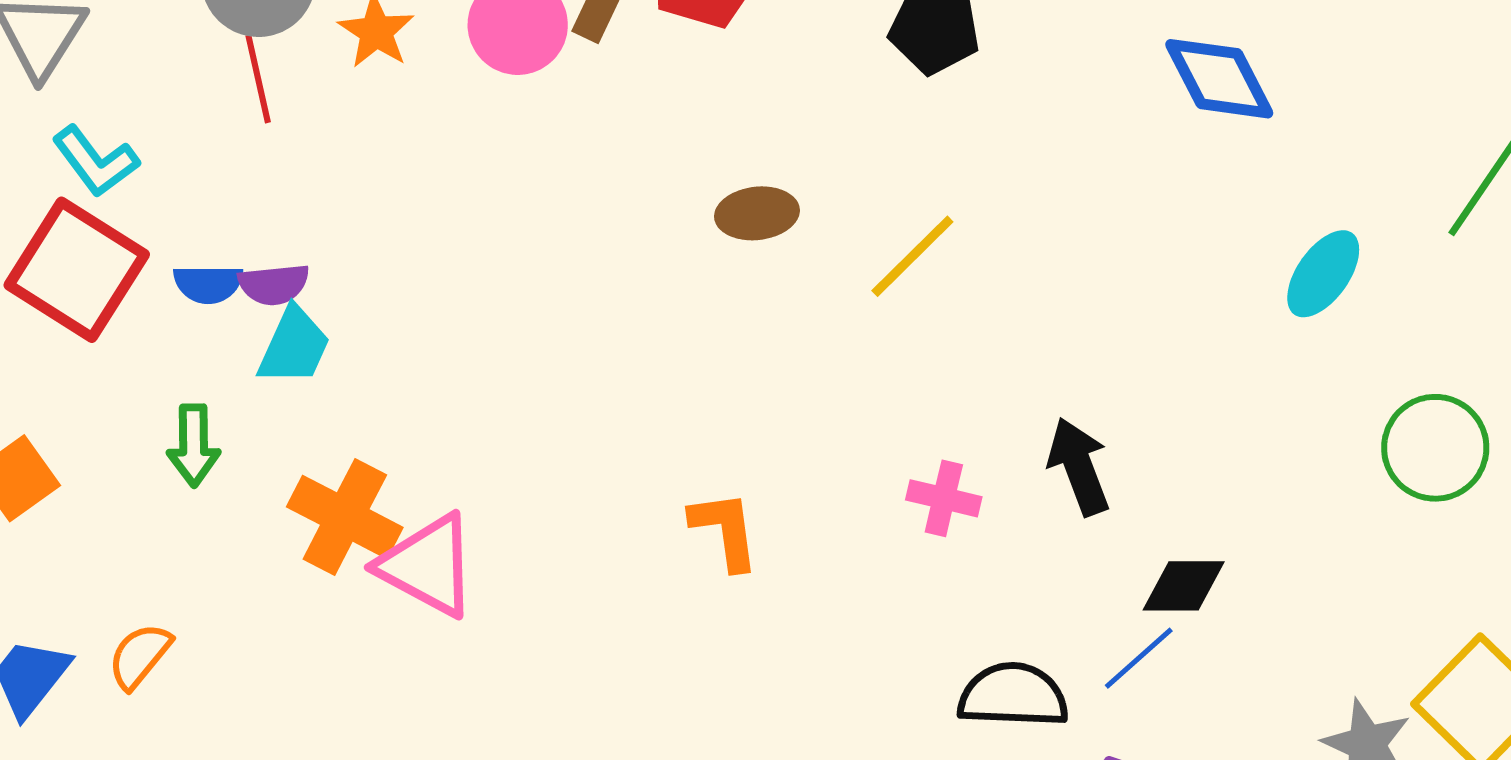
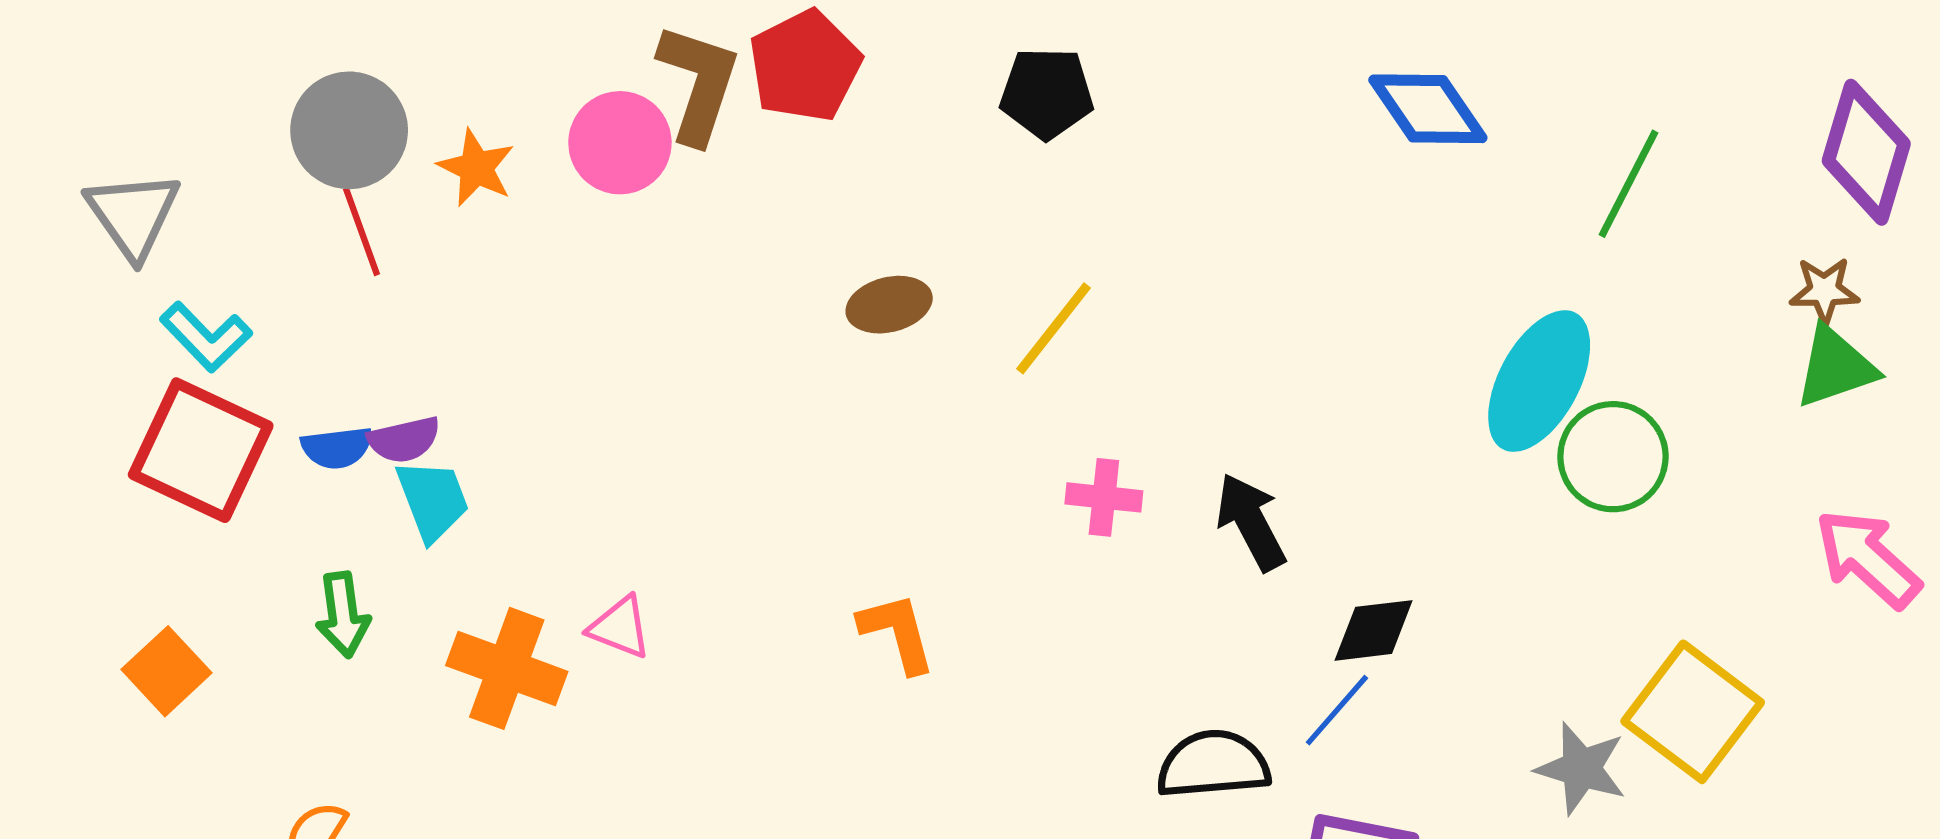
blue diamond: (1219, 79) -> (1428, 109), moved
cyan ellipse: (1323, 274) -> (1539, 381), moved, size x1.5
cyan trapezoid: (294, 346) -> (433, 500), turned -38
pink cross: (944, 498) -> (1104, 497), moved
pink triangle: (428, 566) -> (620, 627), moved, size x0.6

